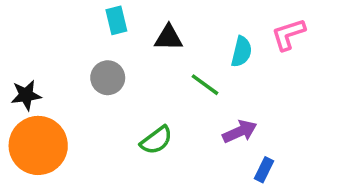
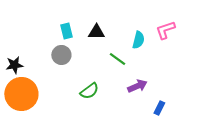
cyan rectangle: (116, 20) -> (66, 31), moved
blue rectangle: (264, 170) -> (159, 108), moved

